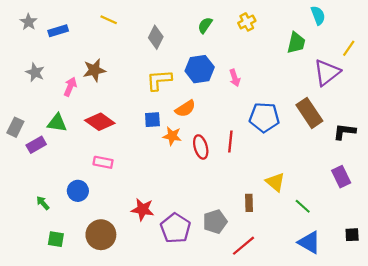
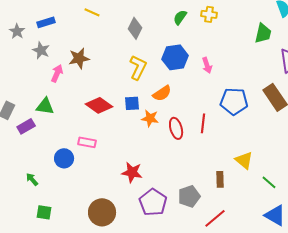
gray star: (29, 22) -> (17, 31), moved
yellow cross: (247, 22) -> (209, 14), moved, turned 35
gray star: (35, 72) -> (41, 50), moved
yellow L-shape: (159, 80) -> (138, 67), turned 120
red diamond: (100, 122) -> (99, 105), moved
blue circle: (78, 191) -> (64, 158), moved
red star: (143, 209) -> (132, 172), moved
brown circle: (101, 235) -> (102, 212), moved

